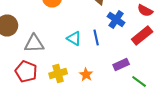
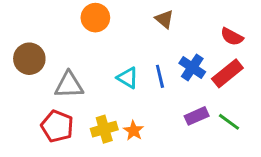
blue cross: (116, 20) -> (192, 67), moved
orange star: (86, 74) -> (134, 131), moved
green line: (139, 82) -> (229, 122), moved

